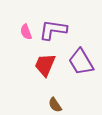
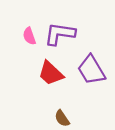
red trapezoid: (45, 65) -> (51, 73), turned -70

